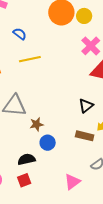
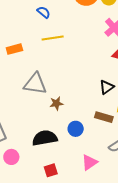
blue circle: (48, 143) -> (76, 129), moved
black semicircle: (27, 159) -> (45, 138), size x1.4
red square: (24, 180) -> (51, 170), moved

